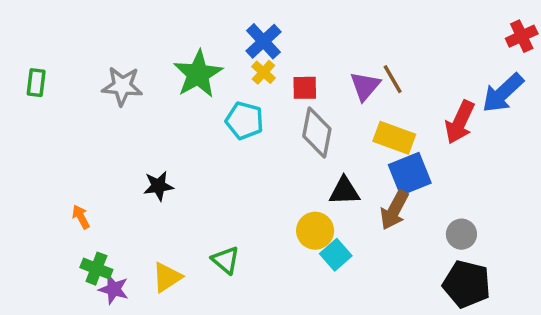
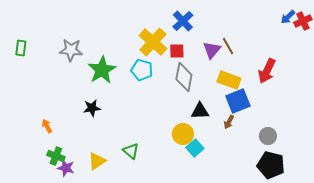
blue cross: (263, 41) -> (183, 21), moved
yellow cross: (263, 72) -> (153, 42), size x2.0
green star: (198, 74) -> (102, 70), moved
blue arrow: (503, 93) -> (288, 17), moved, size x0.6
brown arrow: (394, 210) -> (229, 122), size x0.6

